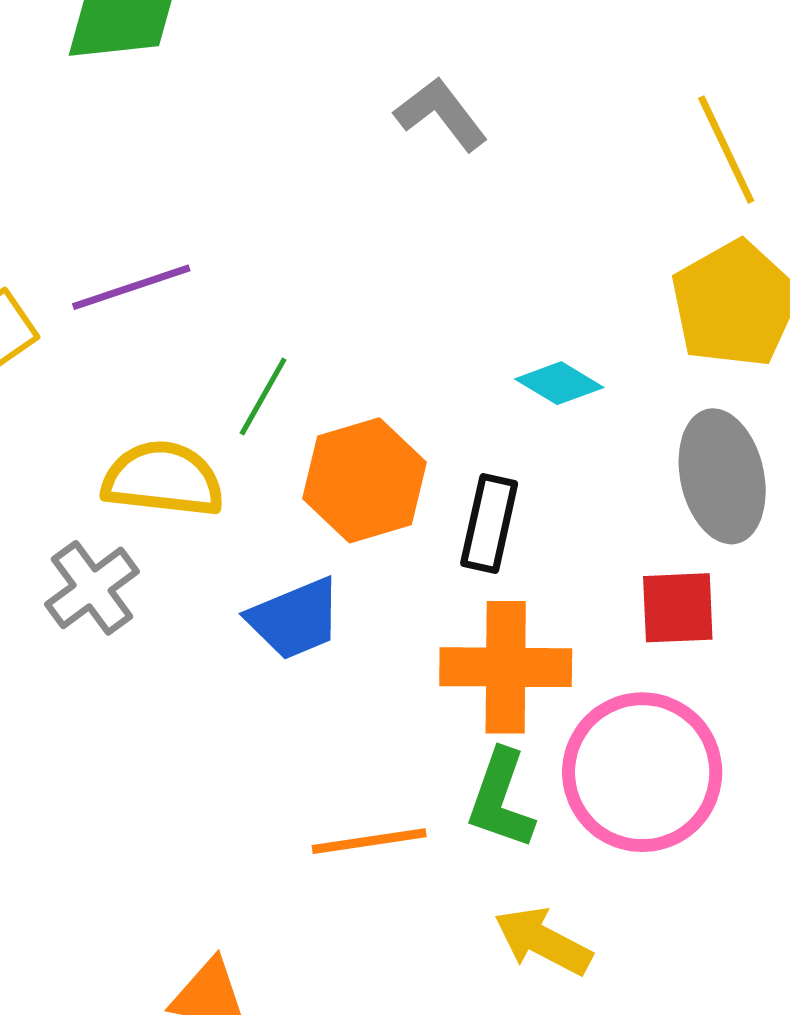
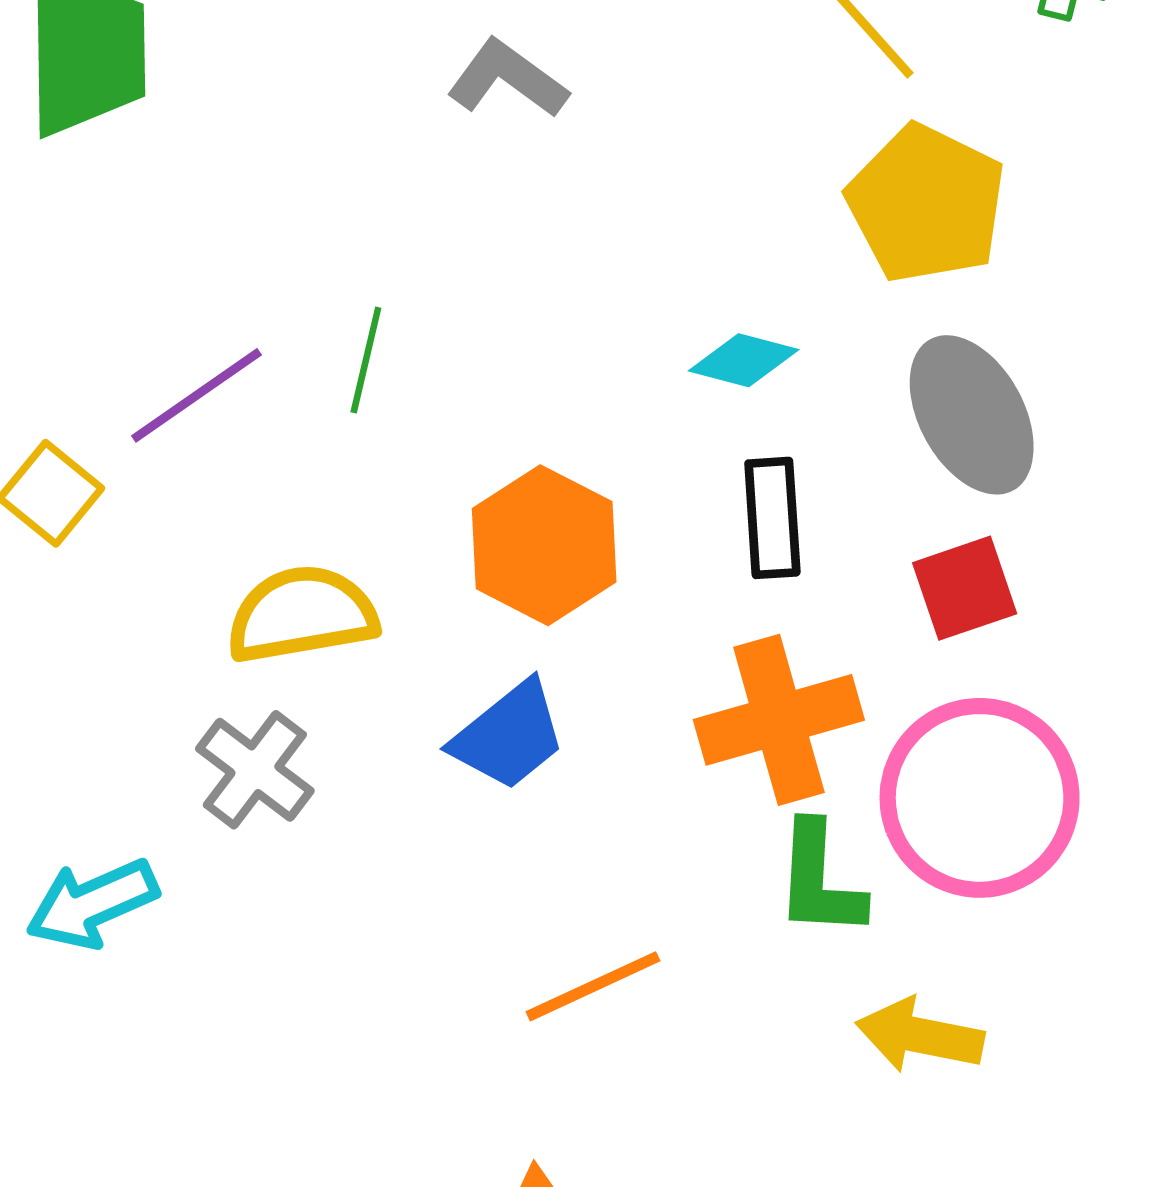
green line: (263, 396) -> (366, 360), moved
black rectangle: (489, 524) -> (772, 518), moved
orange line: (369, 841) -> (593, 986), moved

